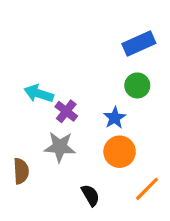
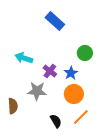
blue rectangle: (139, 43) -> (55, 21), moved, turned 66
purple cross: (66, 111) -> (50, 71), moved
orange line: (147, 189) -> (81, 117), moved

